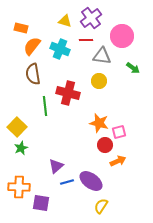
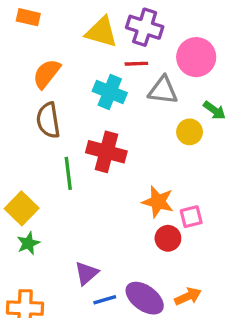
purple cross: (91, 18) -> (145, 27), turned -35
yellow triangle: (65, 21) -> (101, 32), size x1.5
orange rectangle: (21, 28) -> (28, 17), moved
cyan cross: (60, 49) -> (110, 92), moved
yellow circle: (99, 81) -> (190, 132), moved
orange arrow: (118, 161) -> (188, 296), moved

